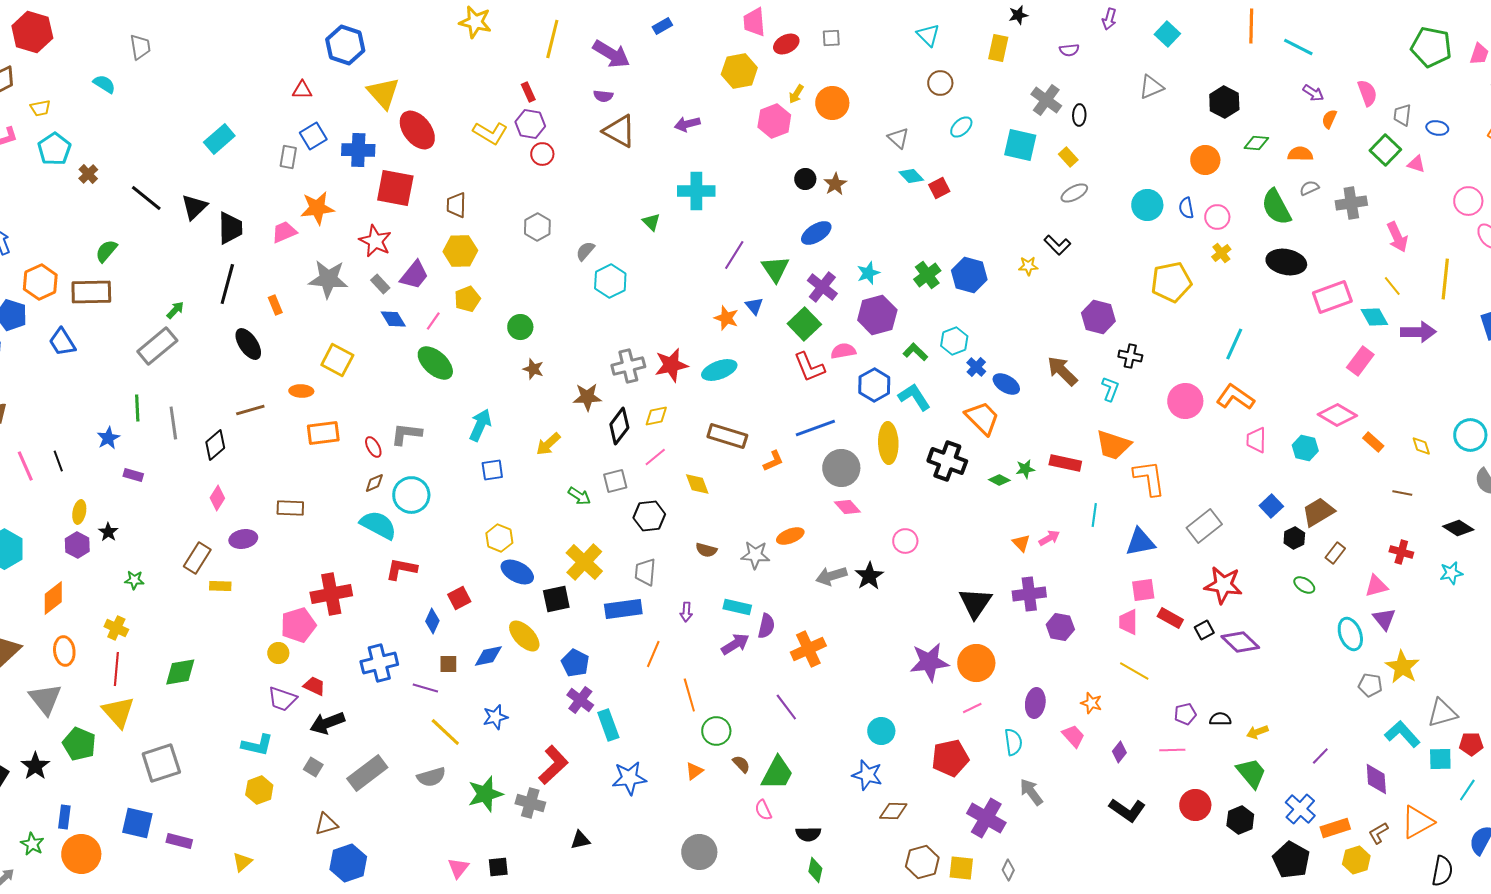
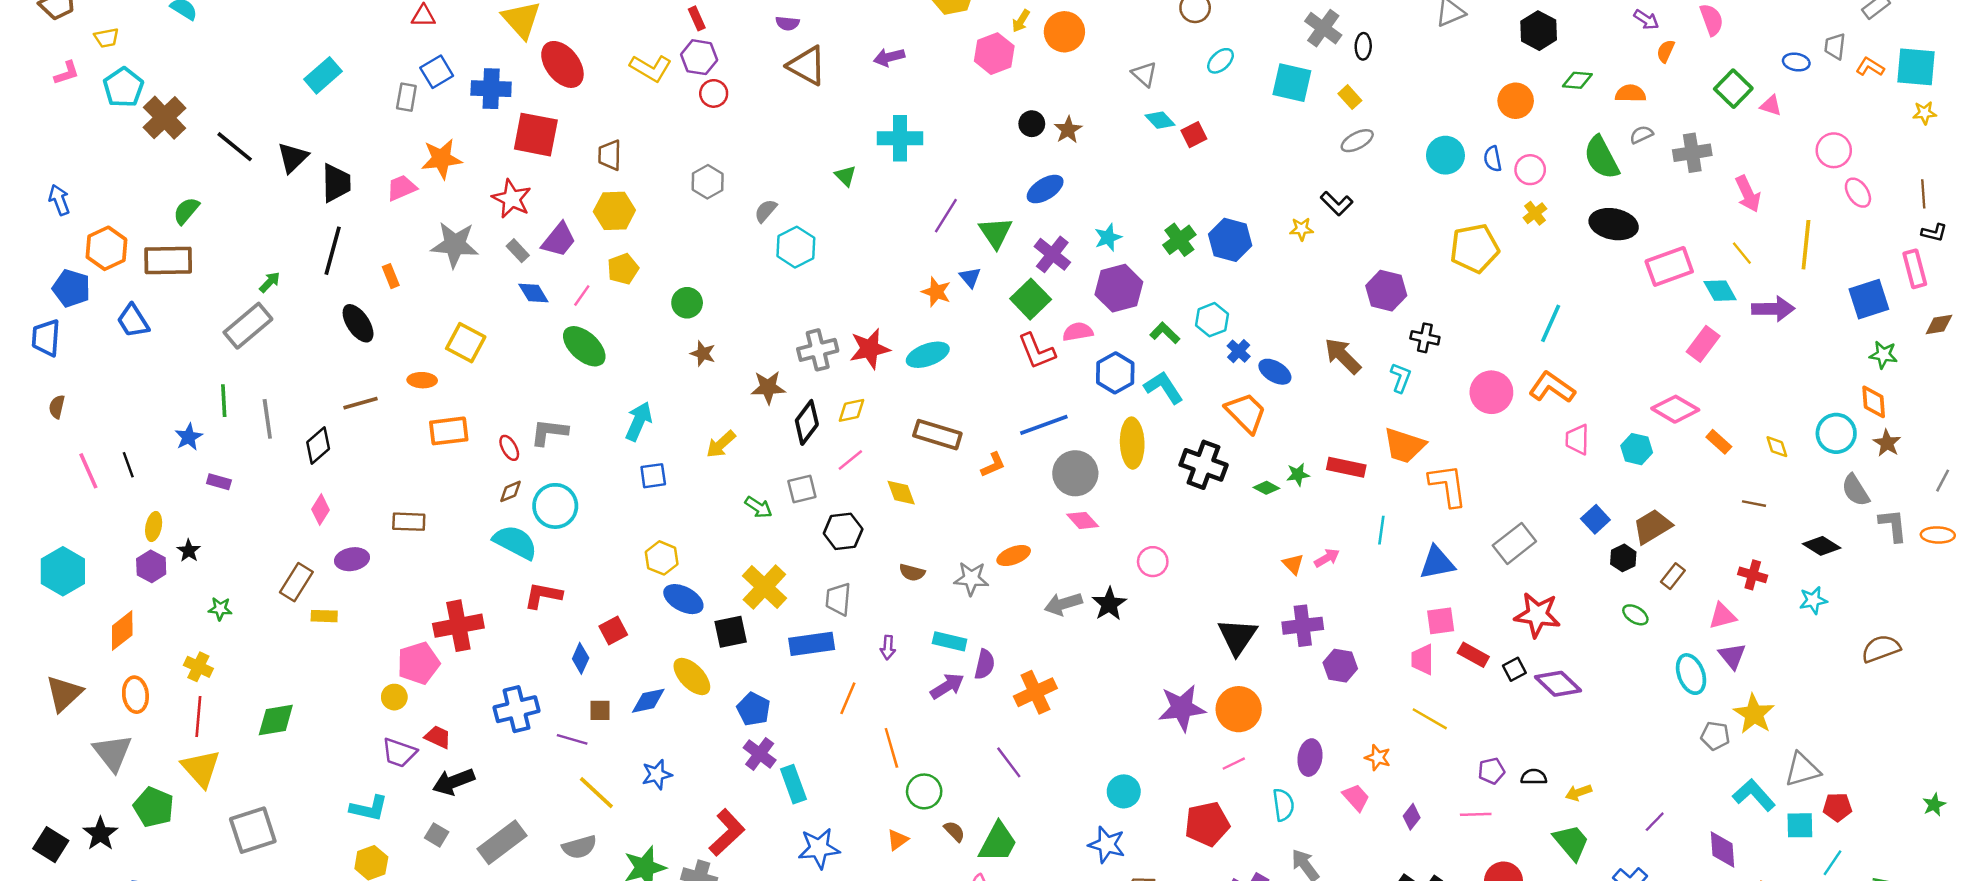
gray trapezoid: (1402, 115) -> (1835, 46), moved
brown cross: (88, 174) -> (165, 118), size x1.8

